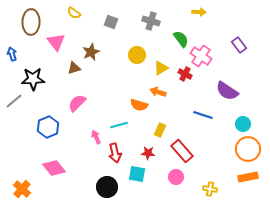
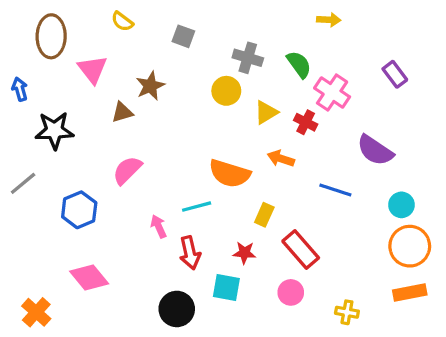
gray cross: (151, 21) -> (248, 58), moved
orange arrow: (158, 92) -> (281, 159), moved
gray line: (14, 101) -> (23, 183), moved
orange semicircle: (139, 105) -> (230, 173), size x1.4

